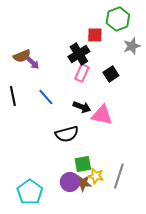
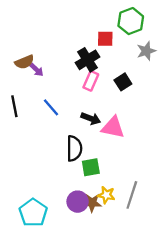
black semicircle: (67, 134) -> (74, 148), turned -75
green square: (83, 164) -> (91, 167), moved

